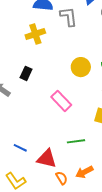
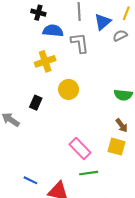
yellow circle: (81, 67) -> (69, 89), moved
pink rectangle: (61, 101) -> (80, 148), moved

